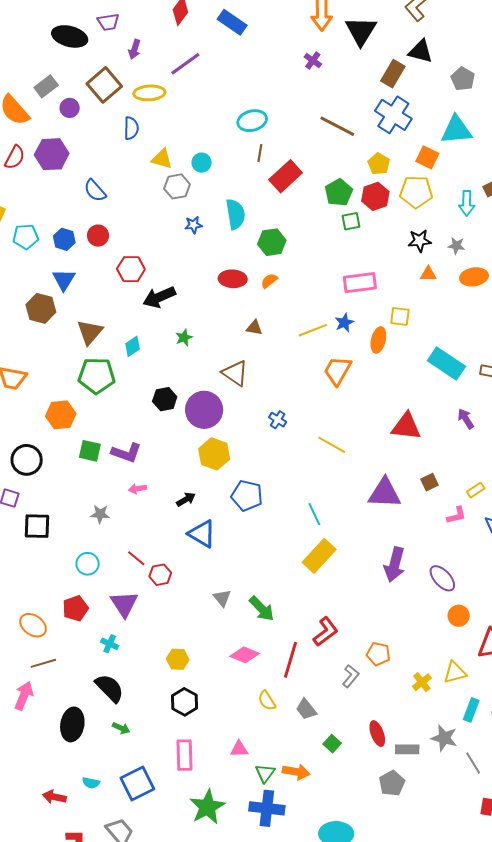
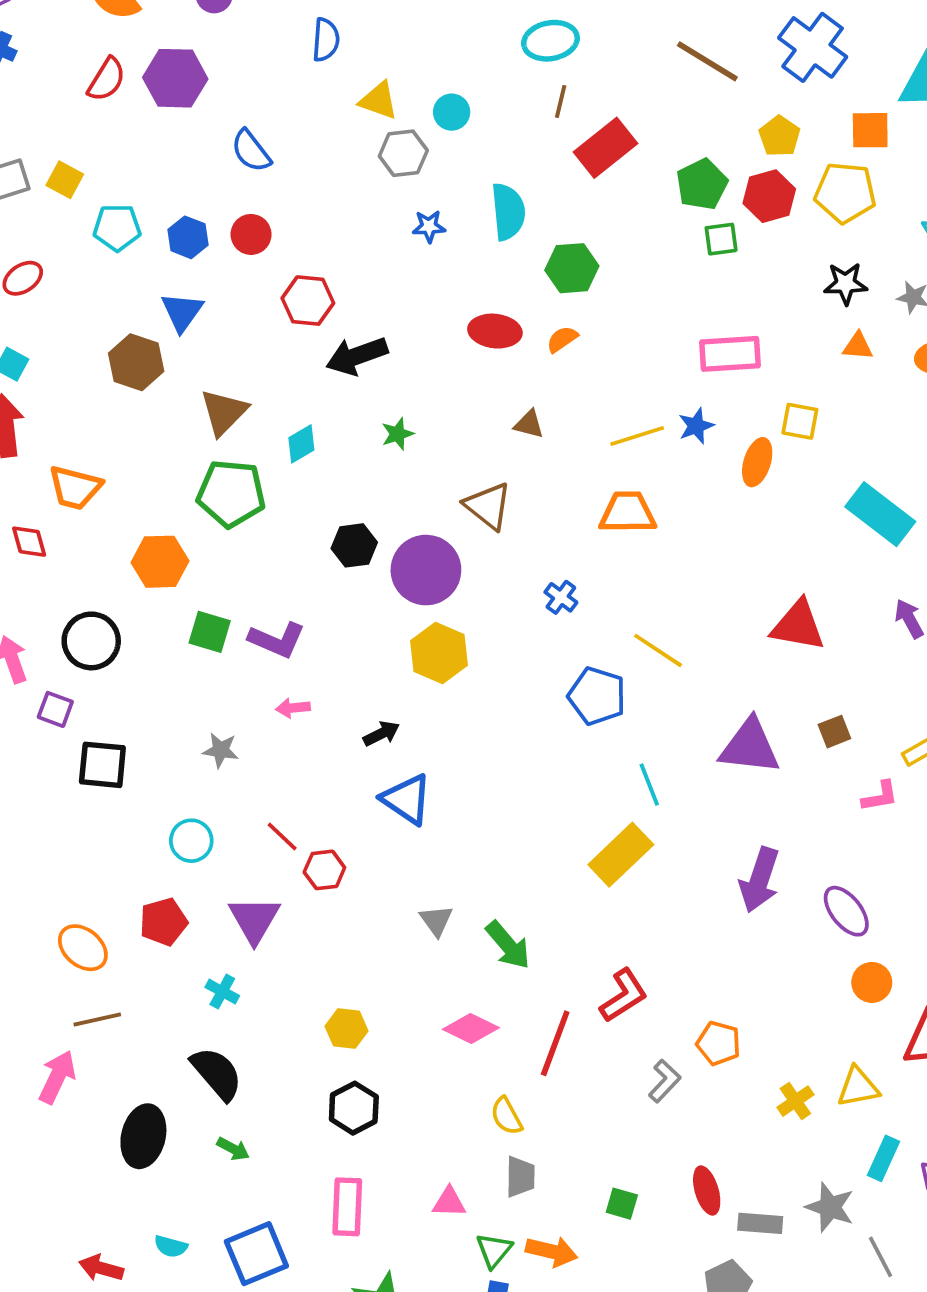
orange square: (427, 157) -> (870, 130), turned -30
orange trapezoid: (338, 371) -> (628, 513), moved, turned 56
blue pentagon: (247, 496) -> (597, 696), moved
cyan line: (314, 514) -> (649, 785), moved
gray trapezoid: (306, 709) -> (520, 1177), moved, turned -145
green square: (332, 744) -> (622, 1204), turned -30

